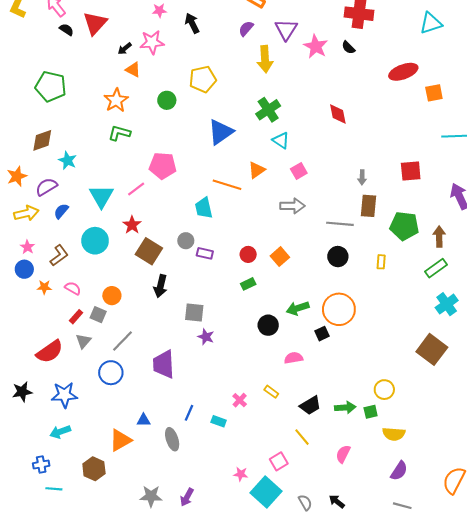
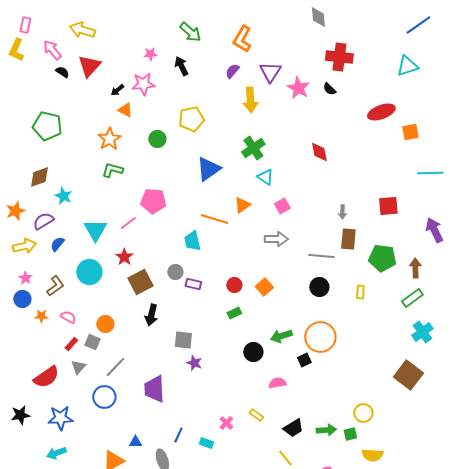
brown square: (149, 251) -> (140, 282), turned 30

